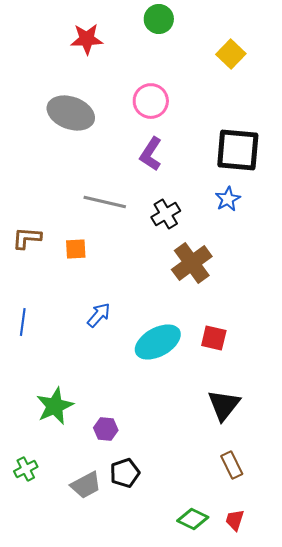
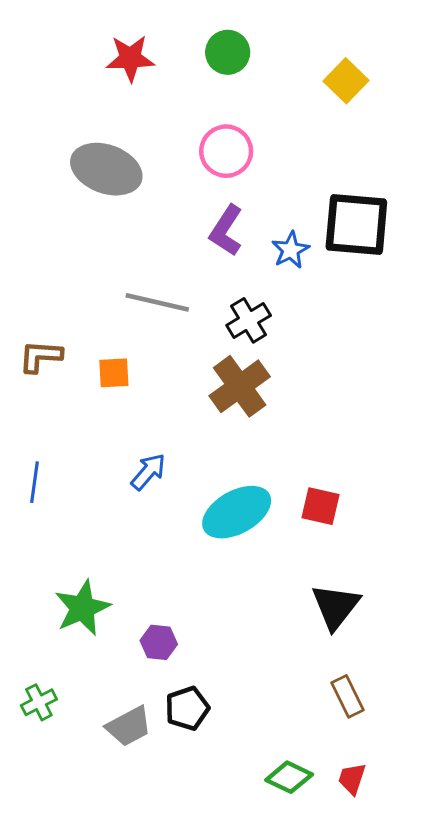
green circle: (159, 19) -> (228, 52), moved
blue star: (228, 199) -> (291, 250), moved
brown cross: (192, 263) -> (240, 386), moved

